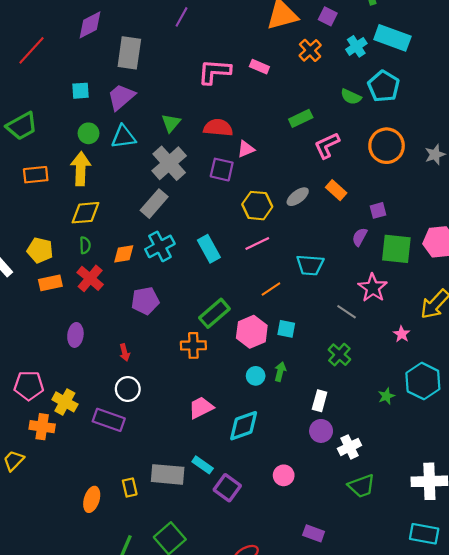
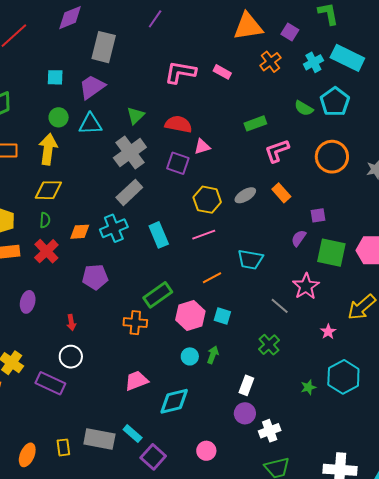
gray rectangle: (154, 204) -> (129, 192), moved

